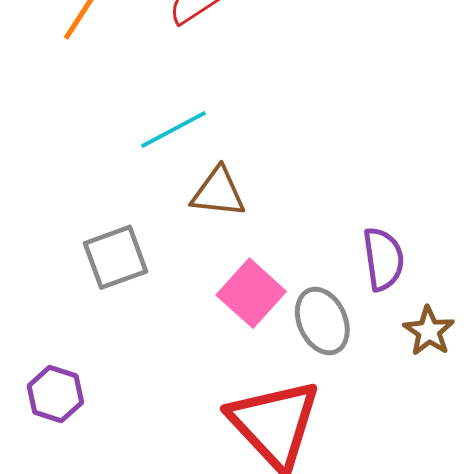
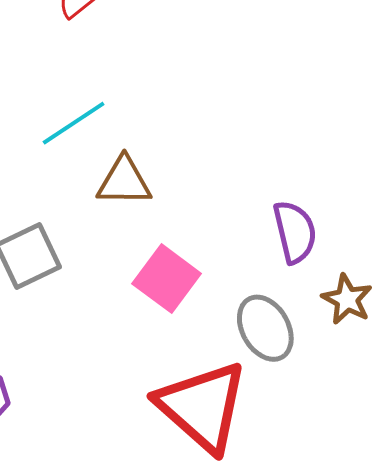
gray ellipse: (322, 321) -> (265, 328), moved

